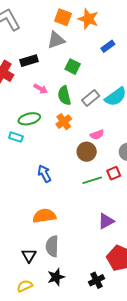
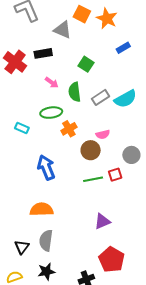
gray triangle: (56, 40) -> (63, 30), moved, turned 36
green ellipse: (29, 119) -> (51, 113), moved
orange cross: (64, 122) -> (69, 129), moved
blue arrow: (44, 174) -> (46, 167), size x1.4

